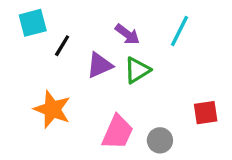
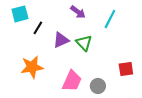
purple arrow: (127, 34) -> (78, 12), moved
green triangle: (137, 70) -> (84, 43), turned -42
orange star: (52, 109) -> (32, 67), turned -30

